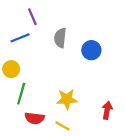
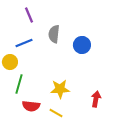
blue line: (20, 38) -> (24, 43), moved

